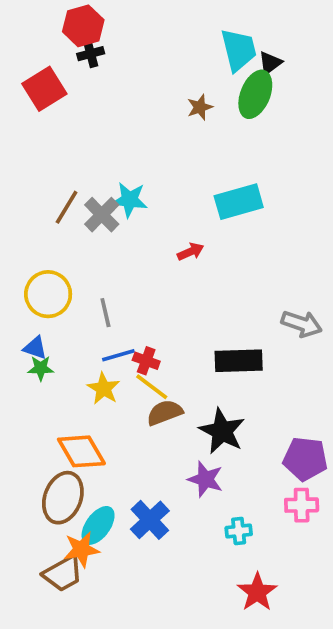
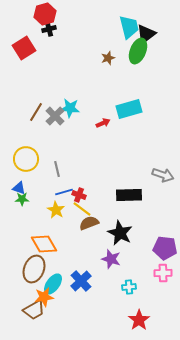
black triangle: (270, 63) -> (146, 34), size x1.5
red arrow: (191, 252) -> (103, 123), moved

